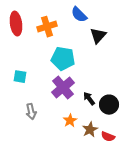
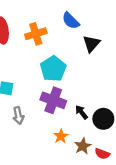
cyan pentagon: (63, 59) -> (53, 69), turned 30
purple cross: (63, 88) -> (53, 100), turned -30
gray arrow: (31, 112) -> (18, 116), moved

